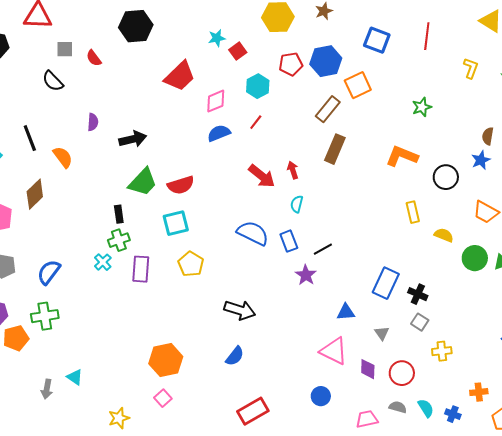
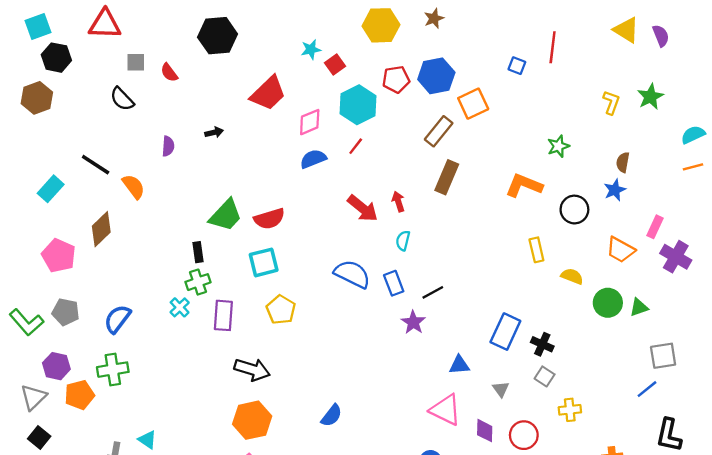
blue square: (377, 40) -> (517, 66), moved, size x0.6
yellow L-shape: (471, 68) -> (611, 102), moved
cyan hexagon: (258, 86) -> (358, 105), size x1.4
green star: (422, 107) -> (558, 146), moved
black line: (30, 138) -> (96, 165), turned -36
black arrow: (133, 139) -> (214, 132), moved, size x0.6
black arrow: (240, 310) -> (252, 370), moved

